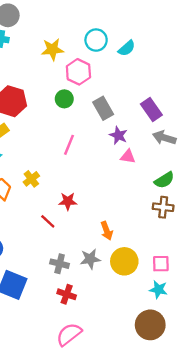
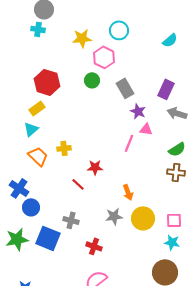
cyan semicircle: (127, 48) -> (170, 40), moved
purple rectangle: (151, 109) -> (166, 89), turned 60
pink line: (69, 145) -> (129, 143), moved
yellow cross: (31, 179) -> (64, 148), turned 32
gray cross: (60, 264) -> (71, 220), moved

